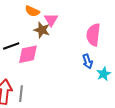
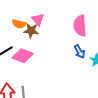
orange semicircle: (32, 11) -> (19, 24), moved
pink diamond: (28, 54) -> (23, 56), turned 45

